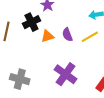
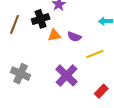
purple semicircle: (67, 35) -> (74, 37), turned -56
yellow line: (90, 37) -> (95, 54), moved

